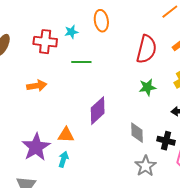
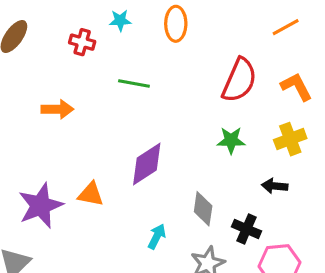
cyan star: (71, 32) -> (120, 20), moved
red cross: (45, 42) -> (82, 42), size x0.7
cyan arrow: (63, 159) -> (157, 236), moved

